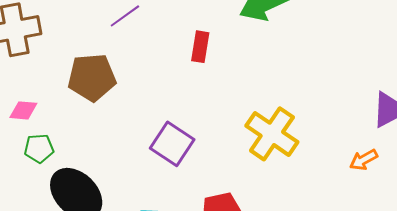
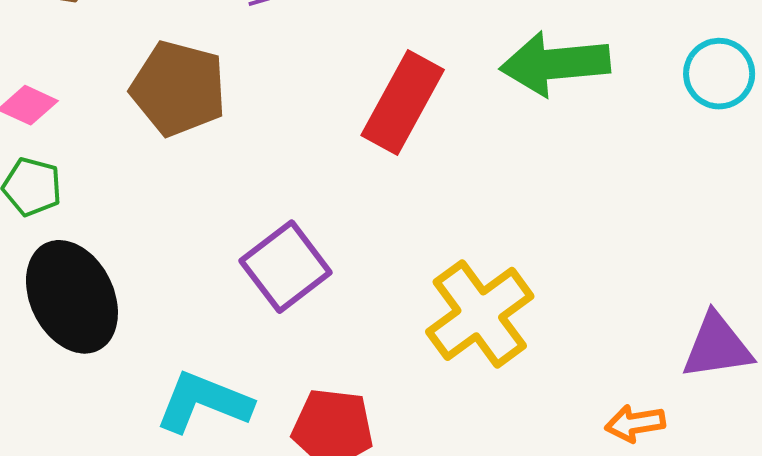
red rectangle: (200, 47) -> (403, 102), size x1.6

